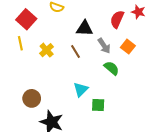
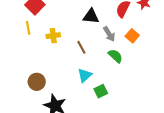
yellow cross: (47, 50) -> (53, 36), turned 32
brown line: (76, 52) -> (81, 47), moved
green square: (98, 105) -> (101, 91), turned -32

